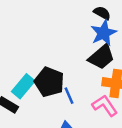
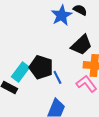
blue star: (104, 33) -> (62, 15), moved

